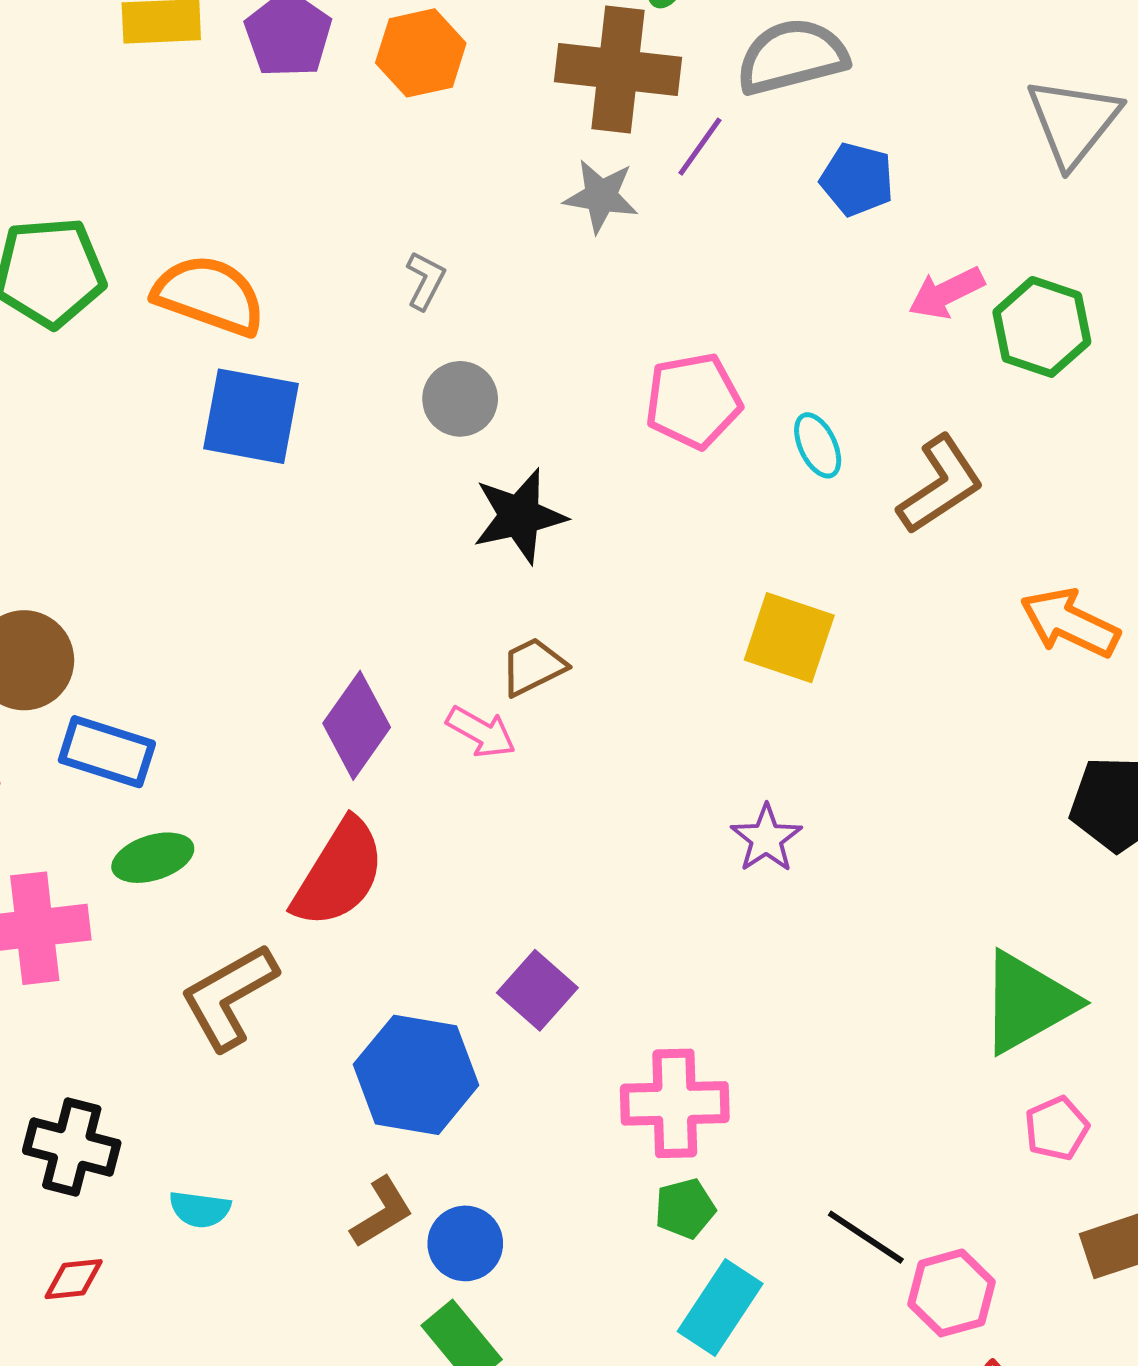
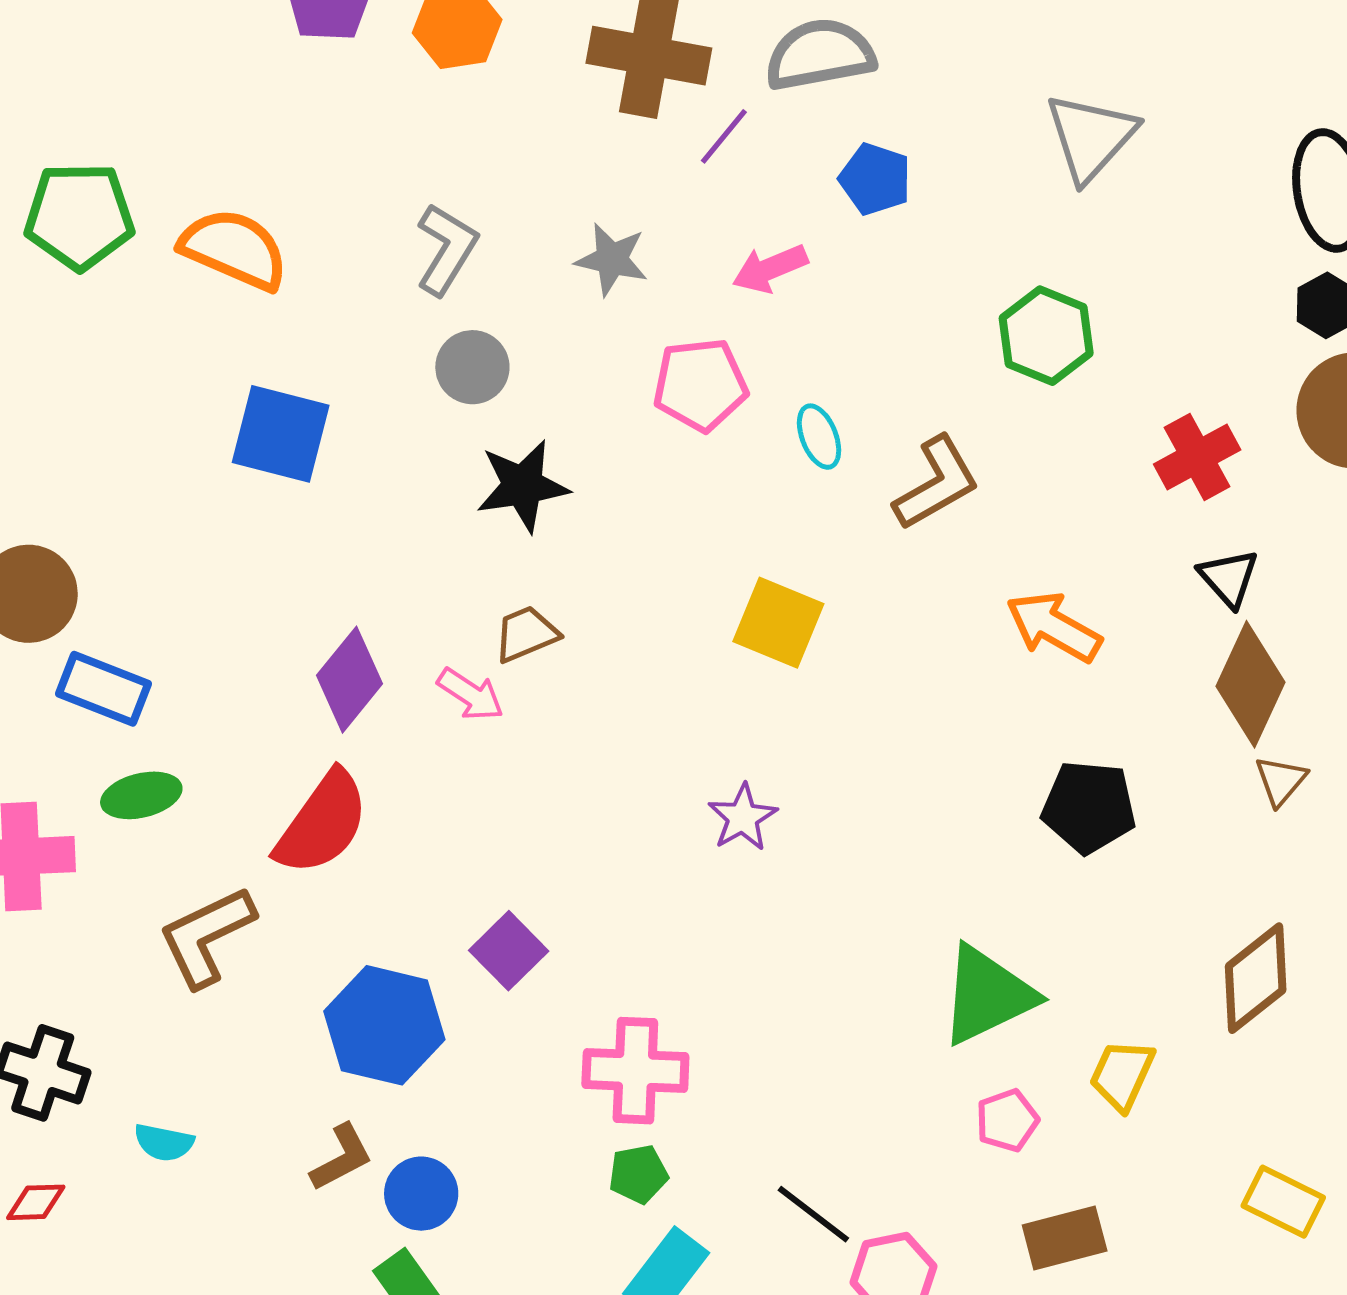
gray star: (601, 196) -> (612, 259), moved
gray L-shape: (425, 281) -> (446, 249), size x1.6
pink arrow: (946, 293) -> (770, 269), moved
blue square: (251, 416) -> (281, 434), moved

